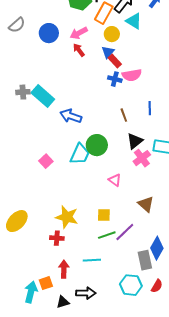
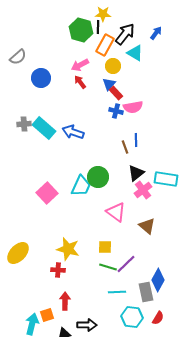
blue circle: (49, 33) -> (41, 78), moved
blue line: (150, 108) -> (136, 140), moved
blue arrow: (71, 116) -> (73, 132), moved
pink square: (46, 161) -> (47, 193), size x1.5
pink triangle: (115, 180) -> (116, 212), size x1.5
brown triangle: (146, 204) -> (147, 226), moved
green line: (107, 235) -> (108, 267), turned 36
cyan line: (92, 260) -> (117, 292), moved

